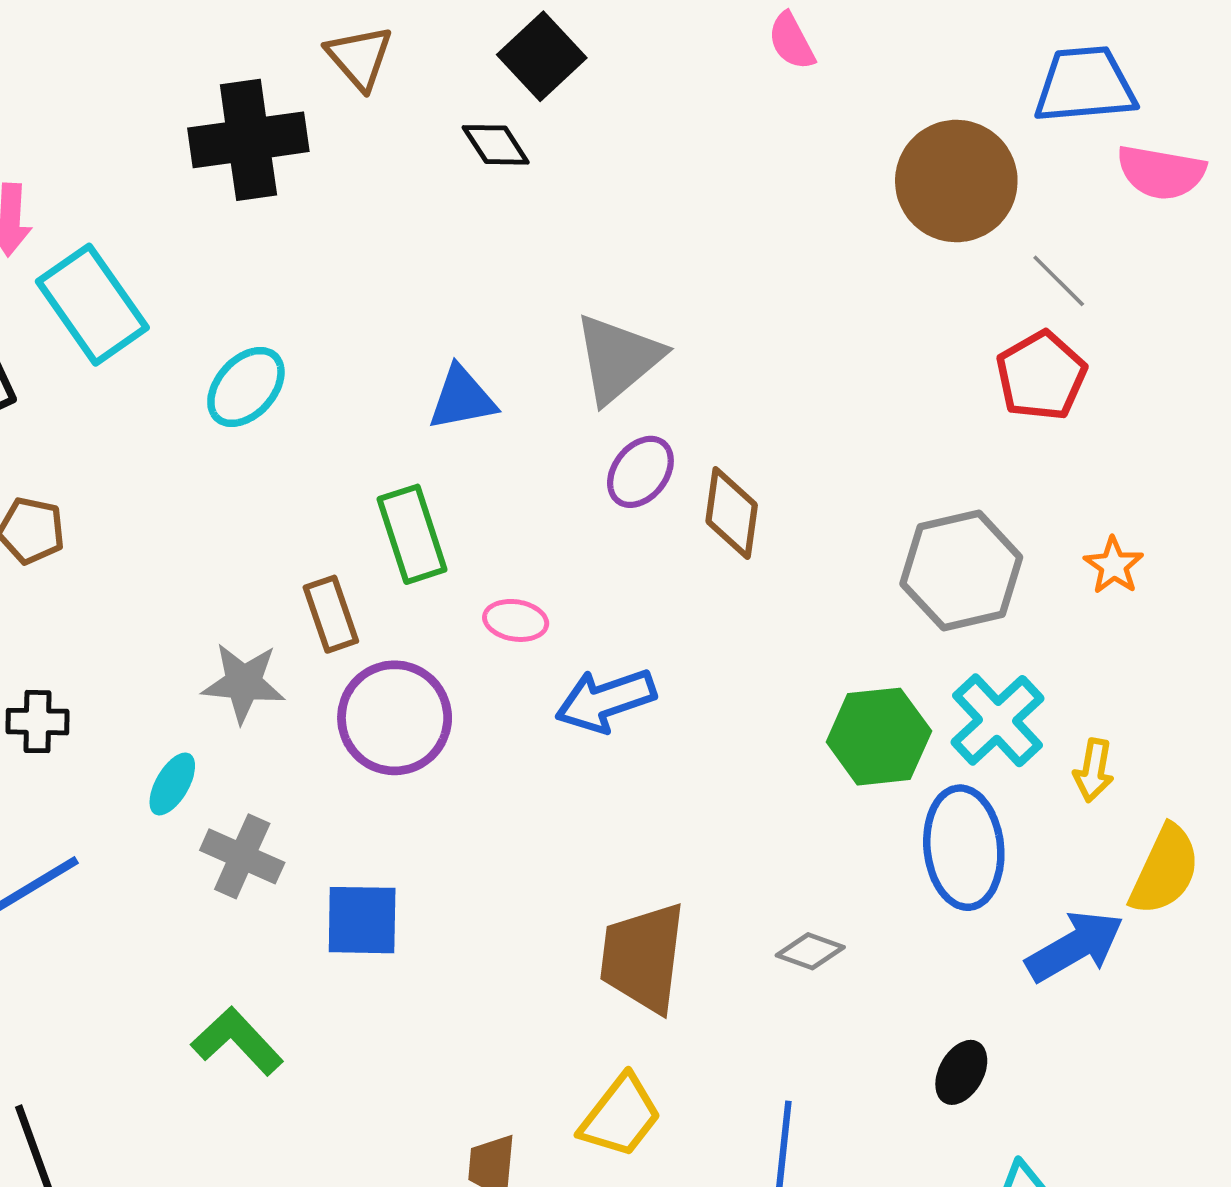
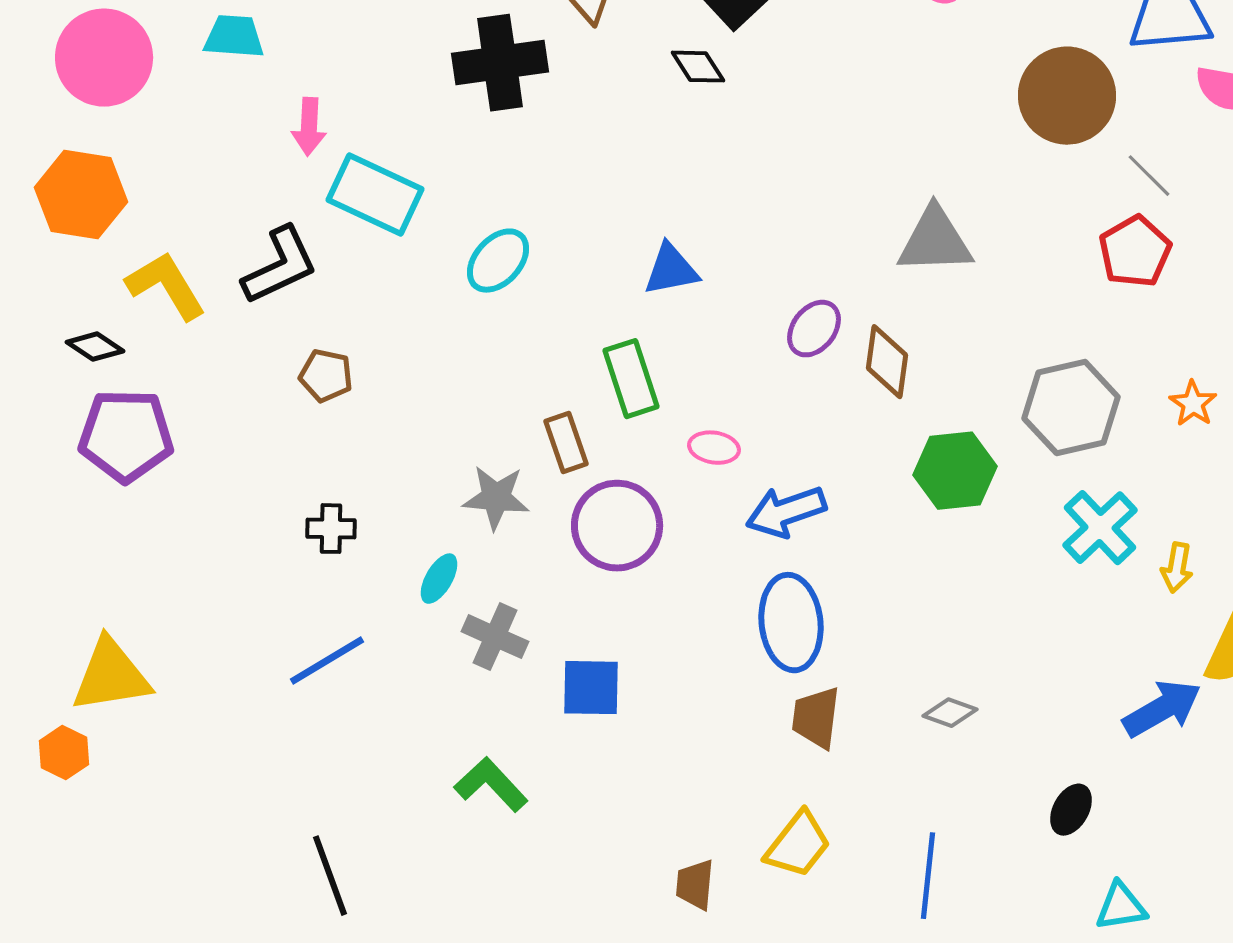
cyan rectangle: (92, 305) -> (375, 195), turned -30
gray triangle: (618, 358) -> (935, 241), moved, turned 38
green hexagon: (879, 737) -> (955, 471), moved
blue ellipse: (964, 848) -> (791, 623), moved
brown trapezoid: (643, 958) -> (816, 718), size x0.7

